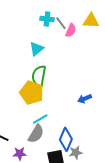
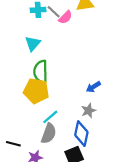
pink semicircle: (71, 30) -> (65, 17), turned 32
gray star: (76, 153) -> (88, 111), moved

